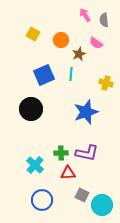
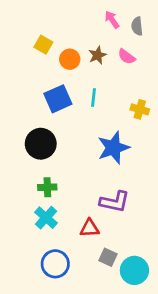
orange circle: (61, 40) -> (70, 59), moved
brown star: (79, 54) -> (97, 55), moved
green cross: (61, 153) -> (47, 187), moved

